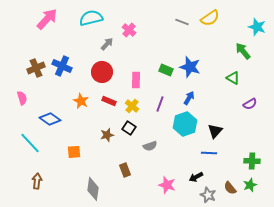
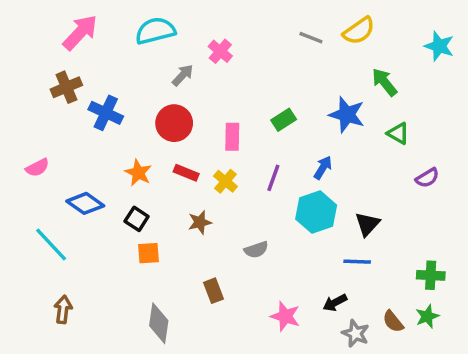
green arrow: (243, 51) -> (384, 82), moved
blue star: (190, 67) -> (347, 115), moved
brown cross: (36, 68) -> (66, 87), moved
green rectangle: (166, 70) -> (284, 120), turned -56
pink semicircle: (22, 98) -> (37, 168), turned 80
black square: (129, 128) -> (137, 219), moved
brown star: (107, 135) -> (200, 222), moved
orange square: (74, 152) -> (148, 253), moved

